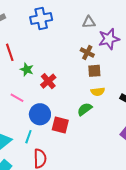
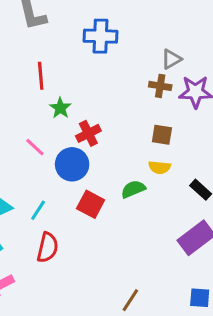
gray triangle: (89, 22) -> (171, 59), turned -40
brown cross: (87, 53) -> (160, 86), moved, turned -32
blue circle: (40, 114) -> (72, 164), moved

